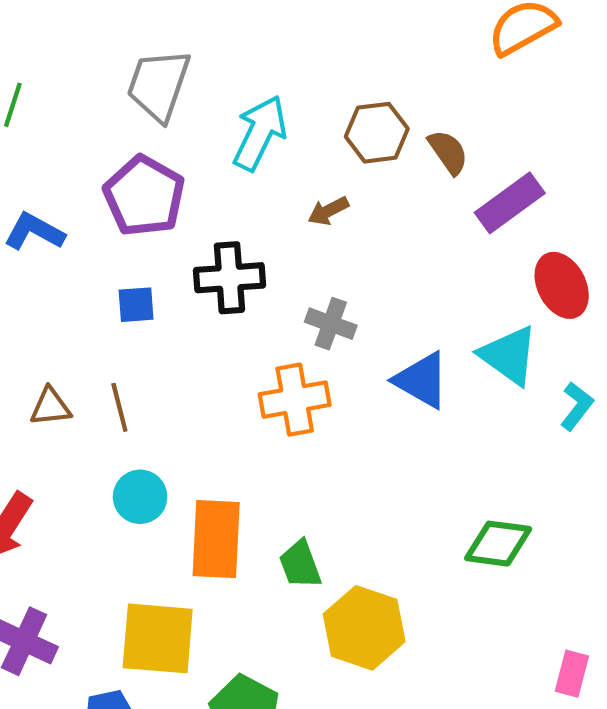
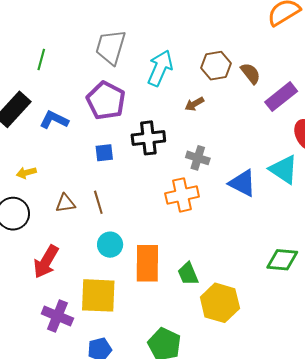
yellow square: (158, 638) -> (98, 295), moved

